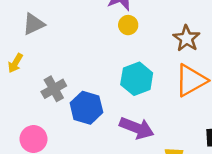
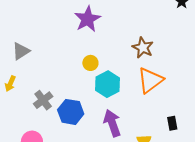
yellow circle: (128, 25) -> (90, 63), moved
purple arrow: (137, 128) -> (112, 123), turned -124

